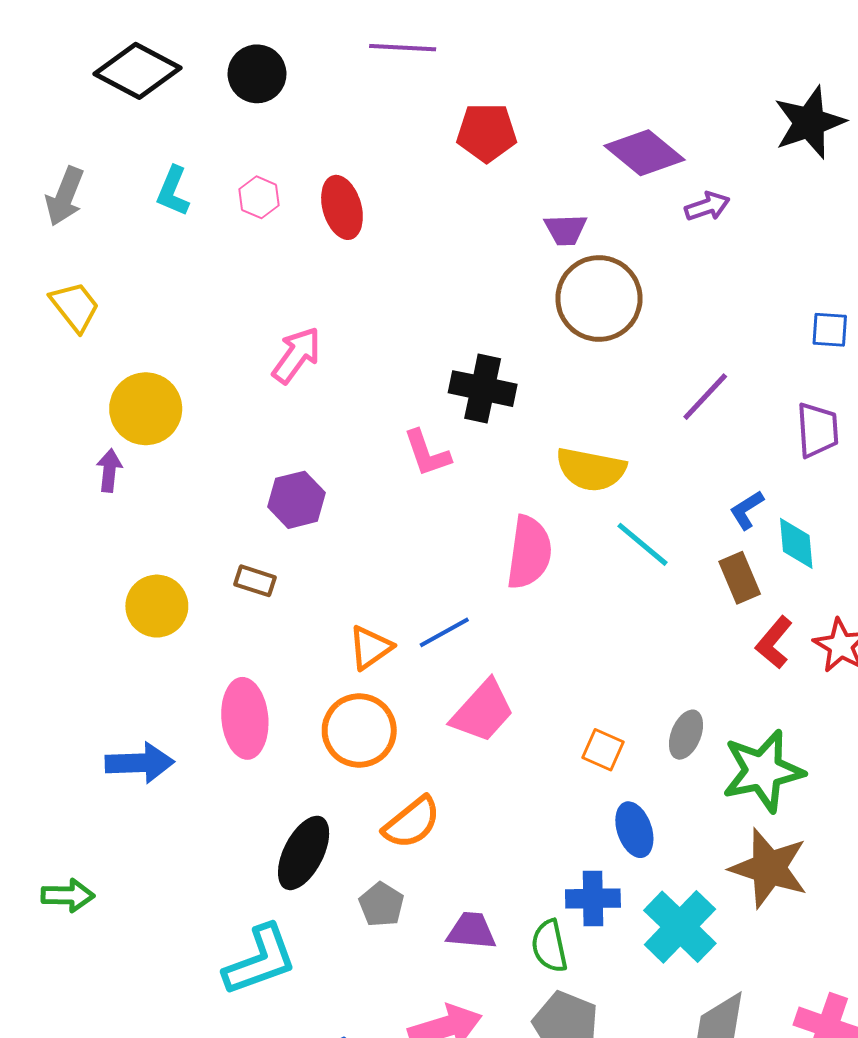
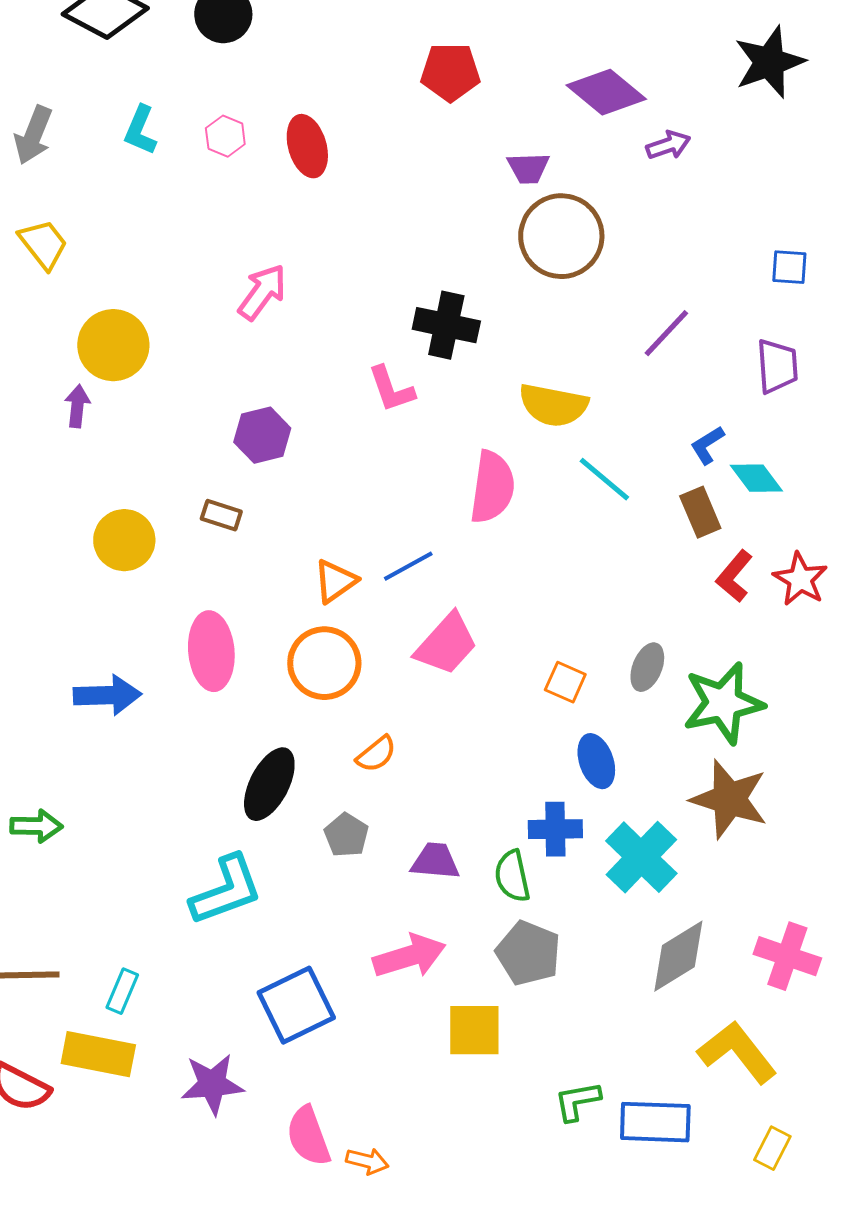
cyan diamond: (796, 543) -> (756, 478), turned -32
orange semicircle: (412, 823) -> (376, 754), size x0.7

